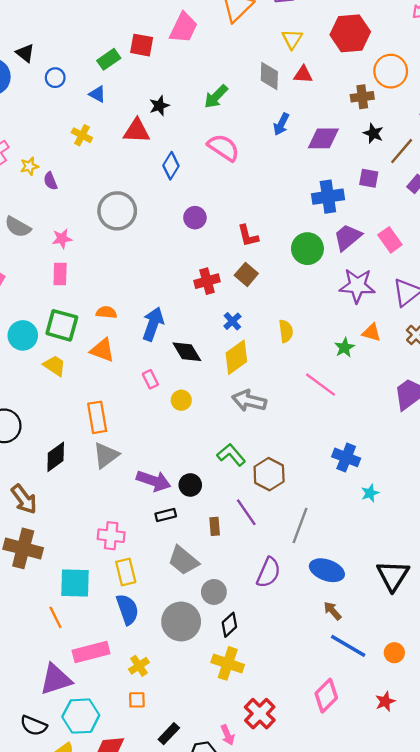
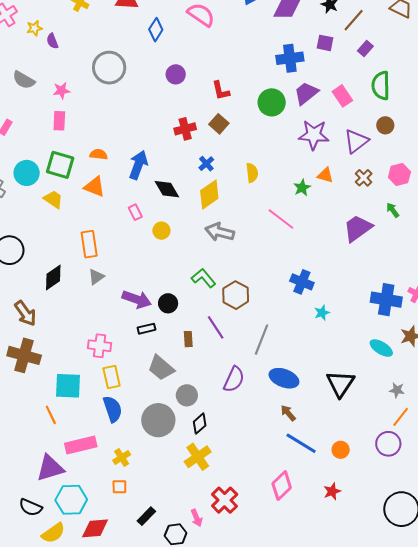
gray triangle: (106, 455) -> (96, 277), size x0.7
yellow cross: (228, 663) -> (198, 457), turned 36

